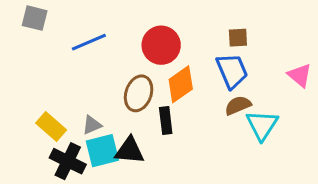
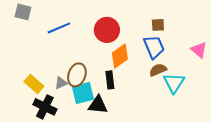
brown ellipse: (139, 93) -> (77, 75), moved
cyan square: (102, 151) -> (83, 93), moved
black triangle: (130, 151) -> (98, 105), moved

